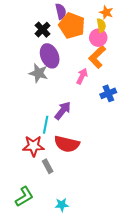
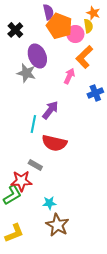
black cross: (43, 30) -> (15, 30), moved
pink circle: (98, 38) -> (75, 34), moved
red star: (33, 146) -> (21, 181), moved
gray rectangle: (48, 166) -> (35, 165), turned -32

